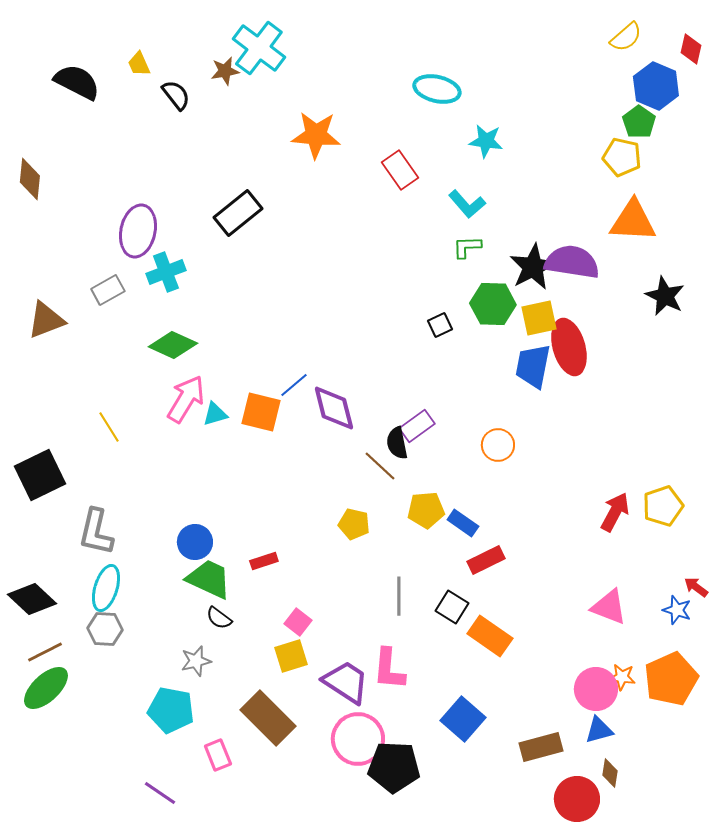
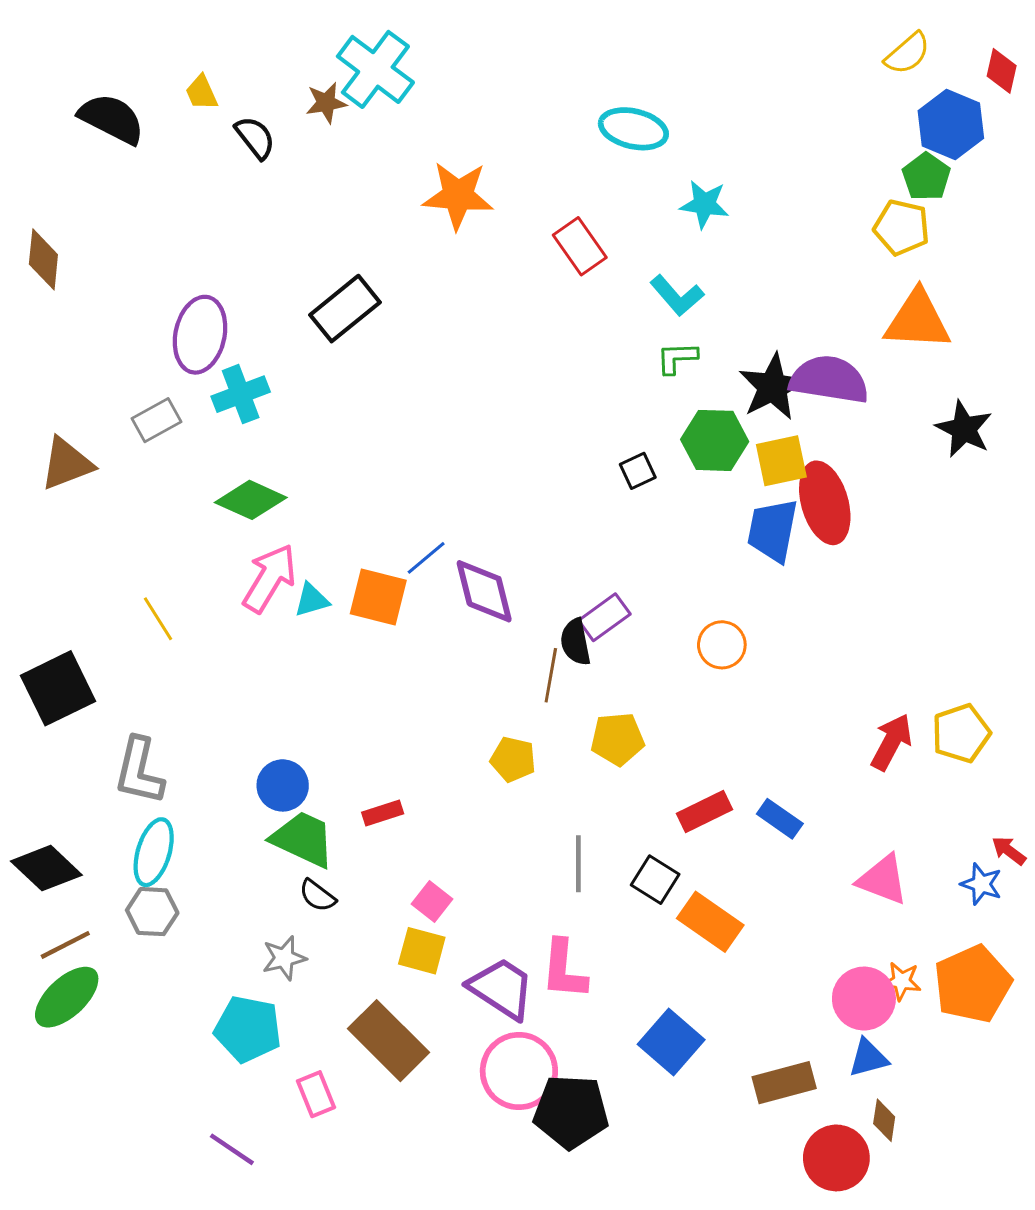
brown line: (380, 466) -> (551, 675), turned 57
blue rectangle: (463, 523) -> (780, 819), moved
yellow square: (291, 656) -> (422, 951), turned 32

